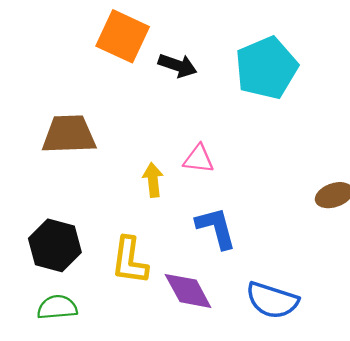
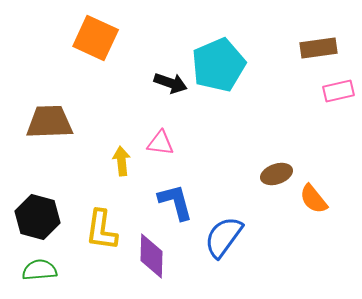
black arrow: (178, 65) -> (171, 83), moved
purple diamond: (188, 291) -> (152, 256), turned 30
blue semicircle: (272, 300) -> (224, 237), moved, turned 108

